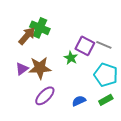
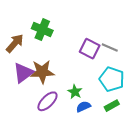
brown arrow: (27, 36) -> (15, 43), moved
green star: (71, 58) -> (75, 92), moved
purple triangle: (22, 69) -> (23, 73), size x1.5

